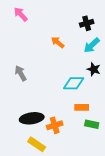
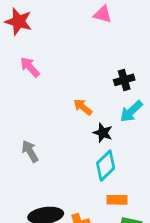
black star: (94, 69) -> (103, 133), moved
cyan diamond: (74, 83) -> (106, 166), turned -45

